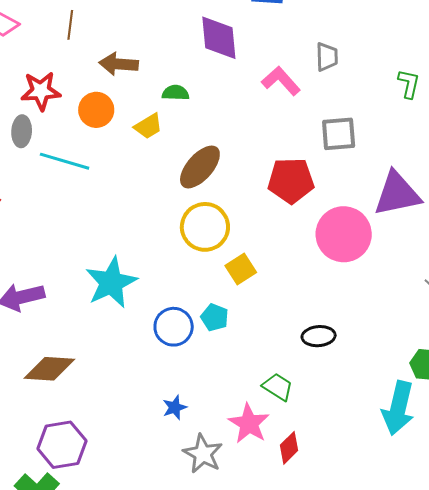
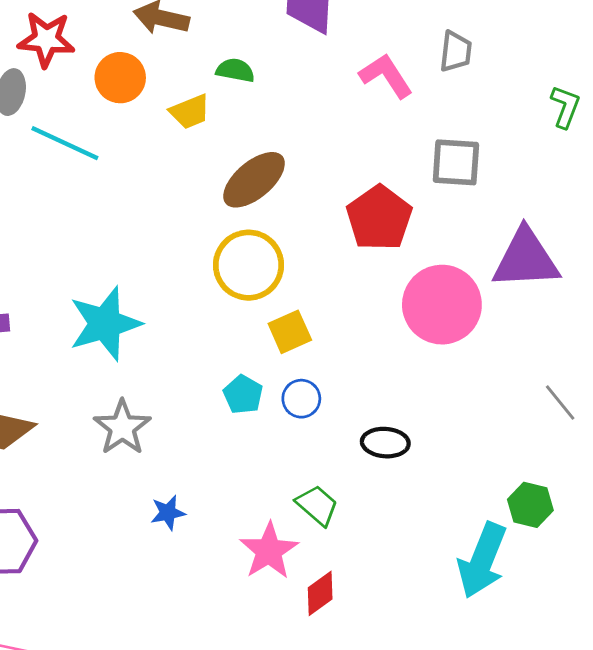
red pentagon: (291, 181) -> (379, 218), turned 30
blue circle: (174, 327) -> (301, 399), moved, size x0.7
gray star: (203, 454) -> (122, 427), moved

